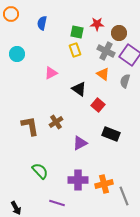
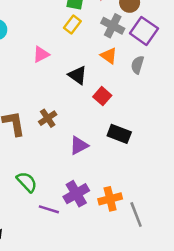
yellow rectangle: (75, 50) -> (72, 24), turned 56
purple cross: (78, 180) -> (76, 194), turned -30
purple line: (57, 203) -> (49, 209), moved

